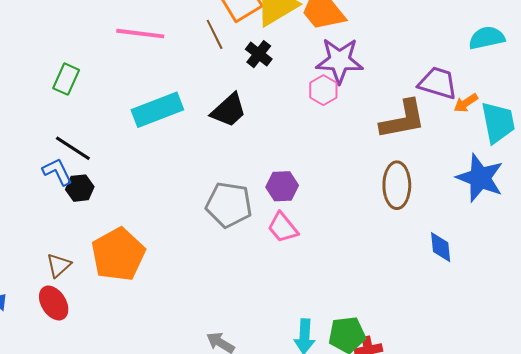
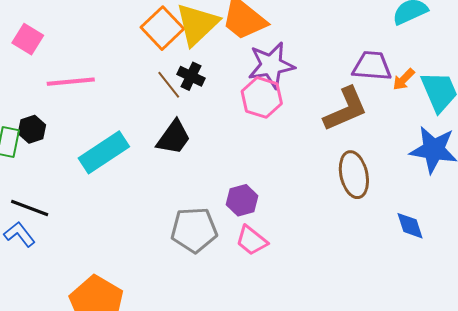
brown line: (215, 34) -> (169, 85), moved
pink hexagon: (323, 90) -> (262, 97), size x1.4
black hexagon: (80, 188) -> (32, 129), moved

